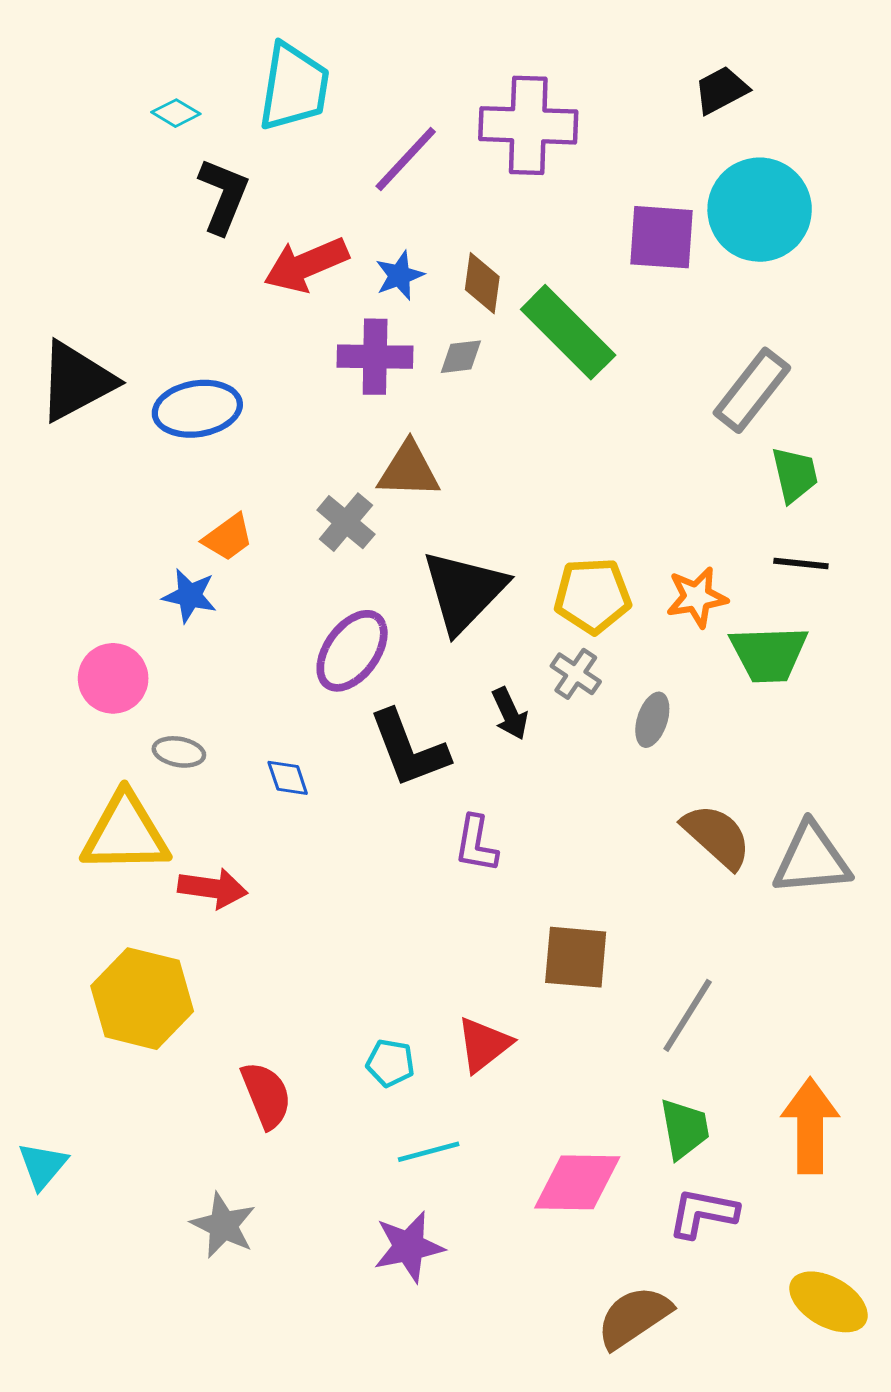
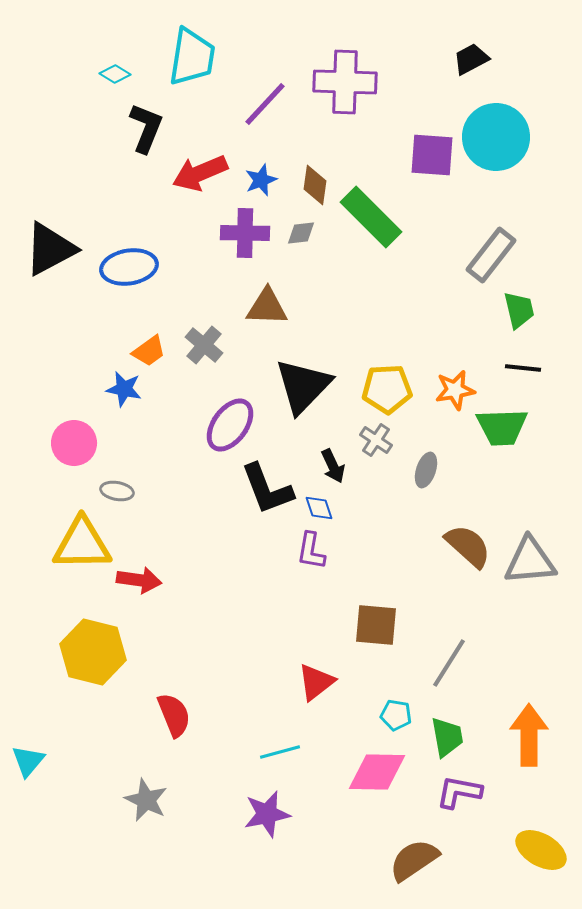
gray cross: (346, 522) -> (204, 345), moved
blue diamond: (288, 778) -> (319, 508), moved
cyan pentagon: (390, 1063) -> (396, 715), moved

